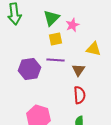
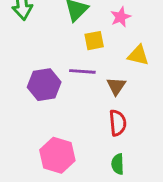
pink star: (72, 25) -> (121, 17), moved
yellow square: (55, 39) -> (94, 41), moved

